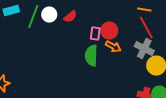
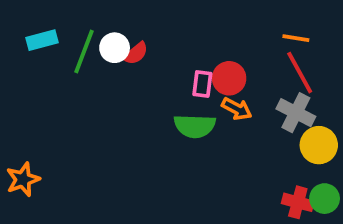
red semicircle: (70, 17) -> (136, 53), moved
green semicircle: (91, 56) -> (195, 126), turned -90

